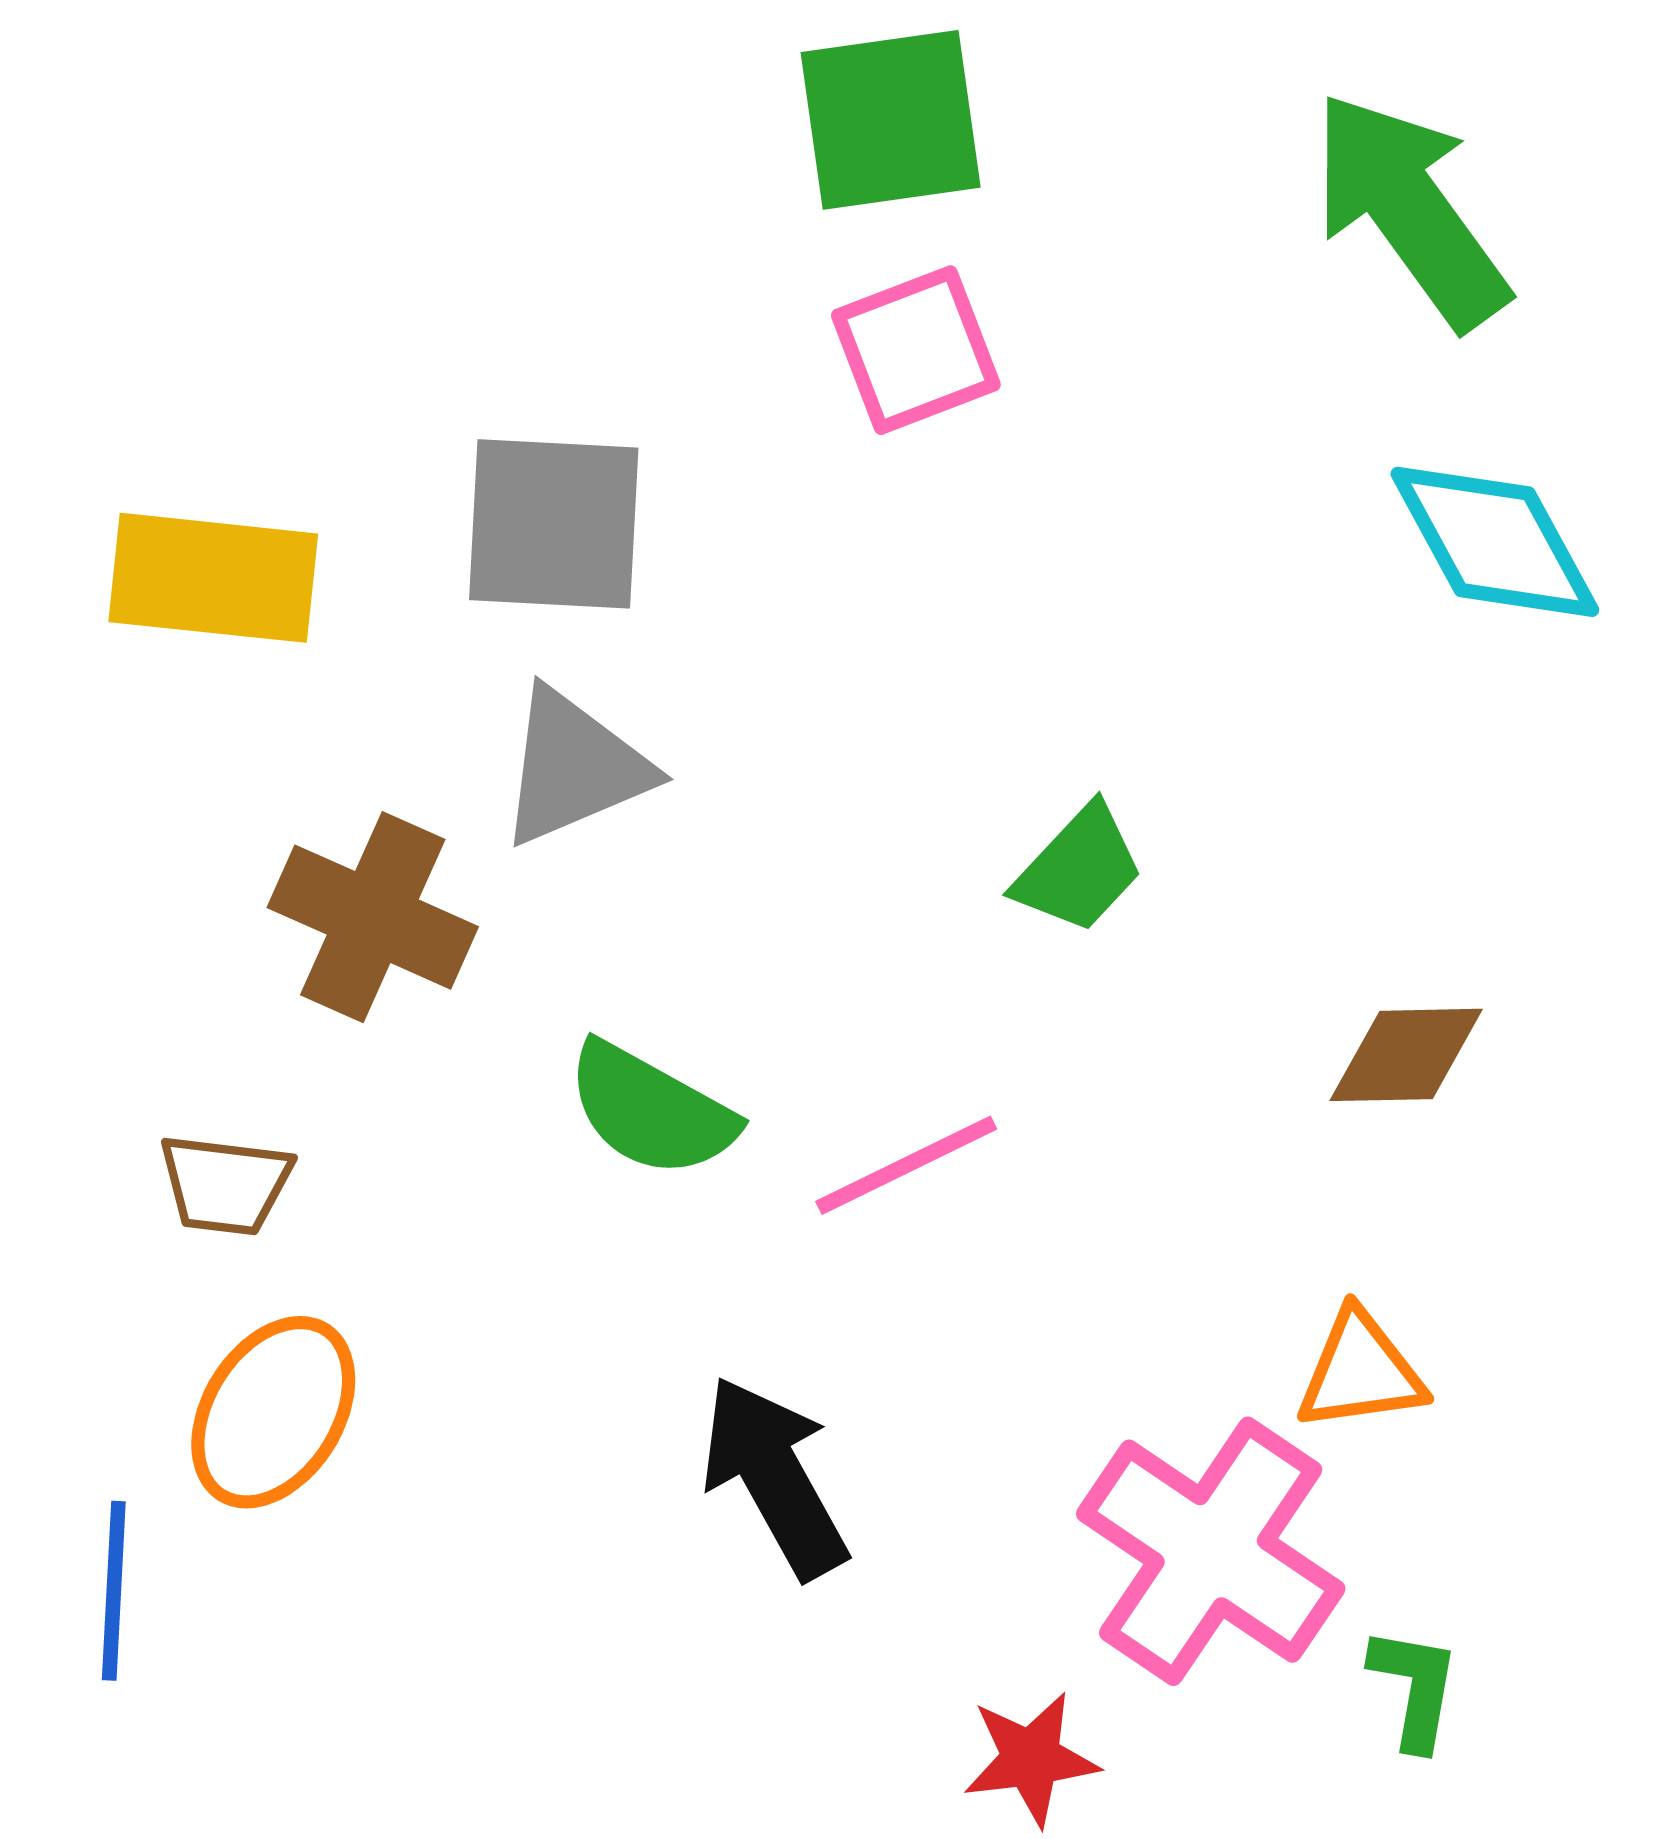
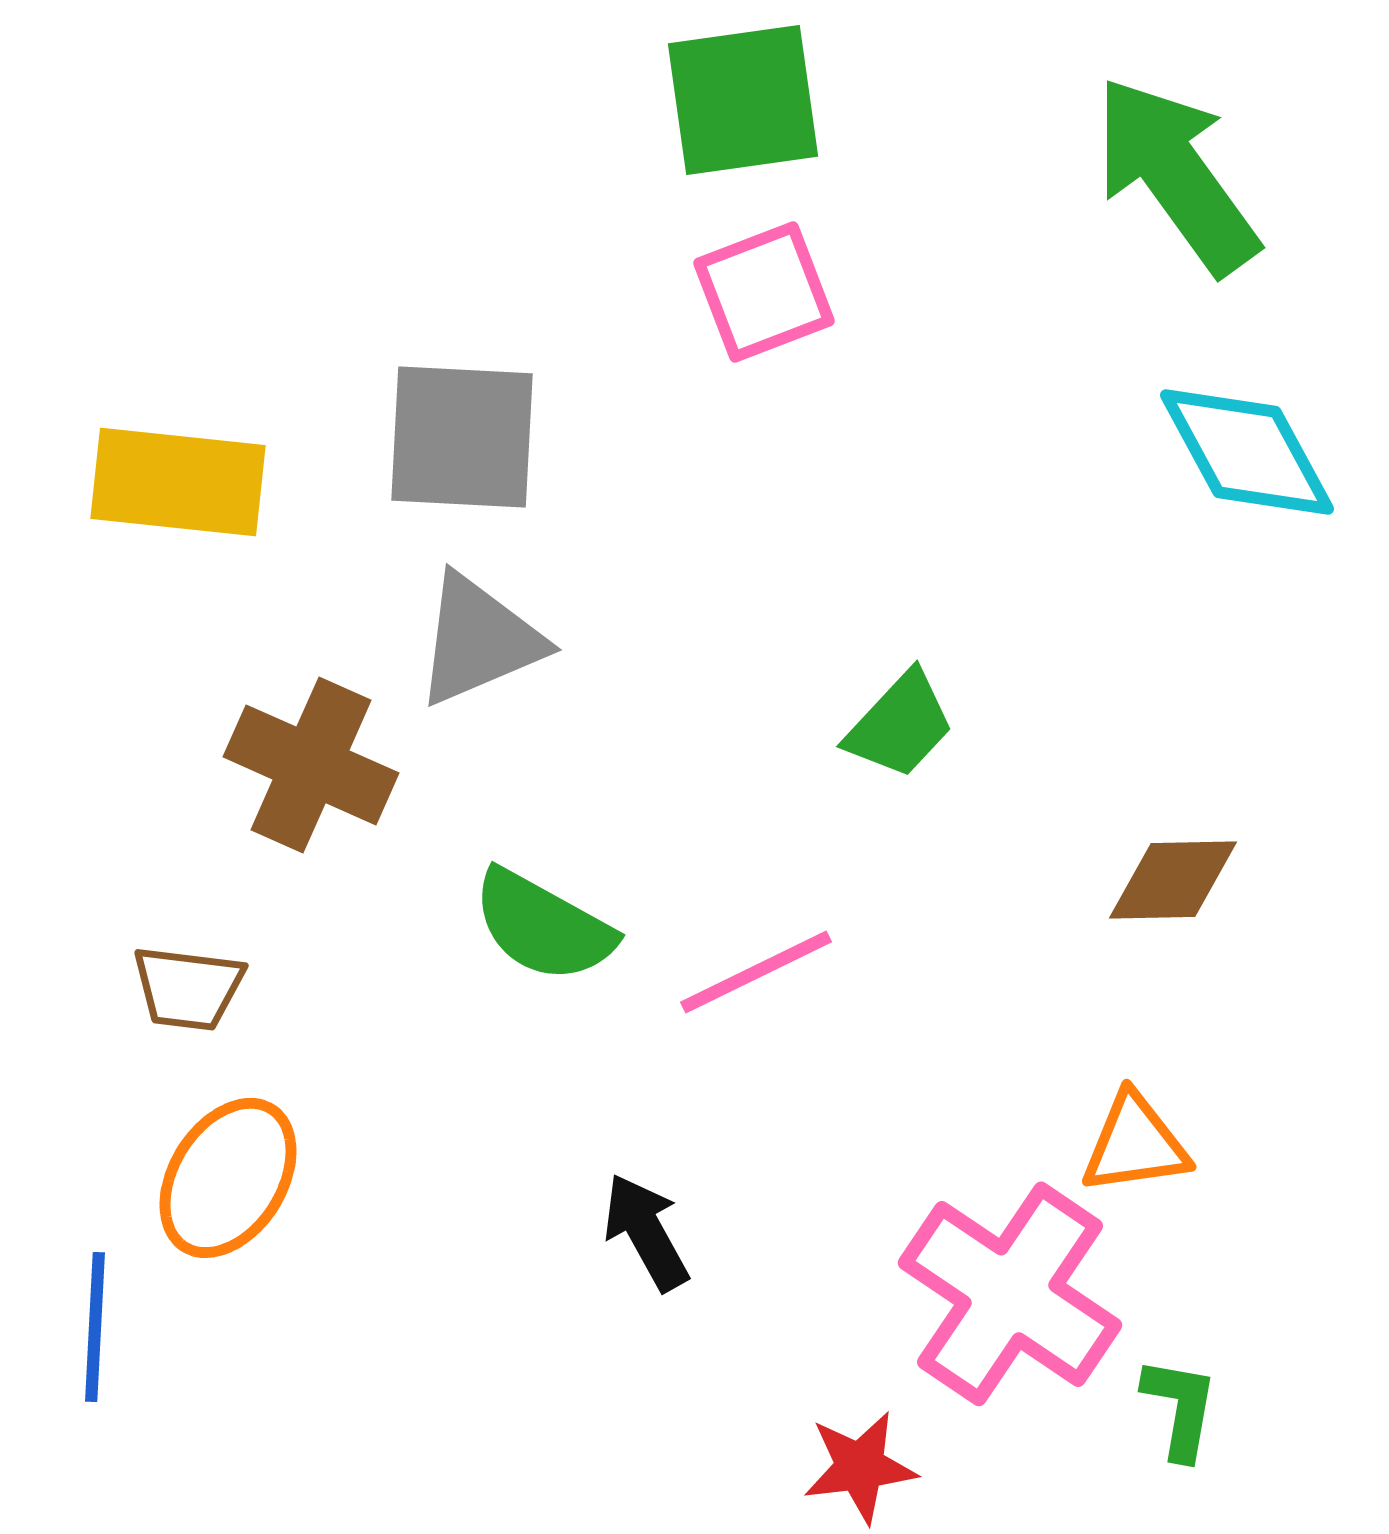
black arrow: (774, 1477) -> (646, 1232), size x0.7

